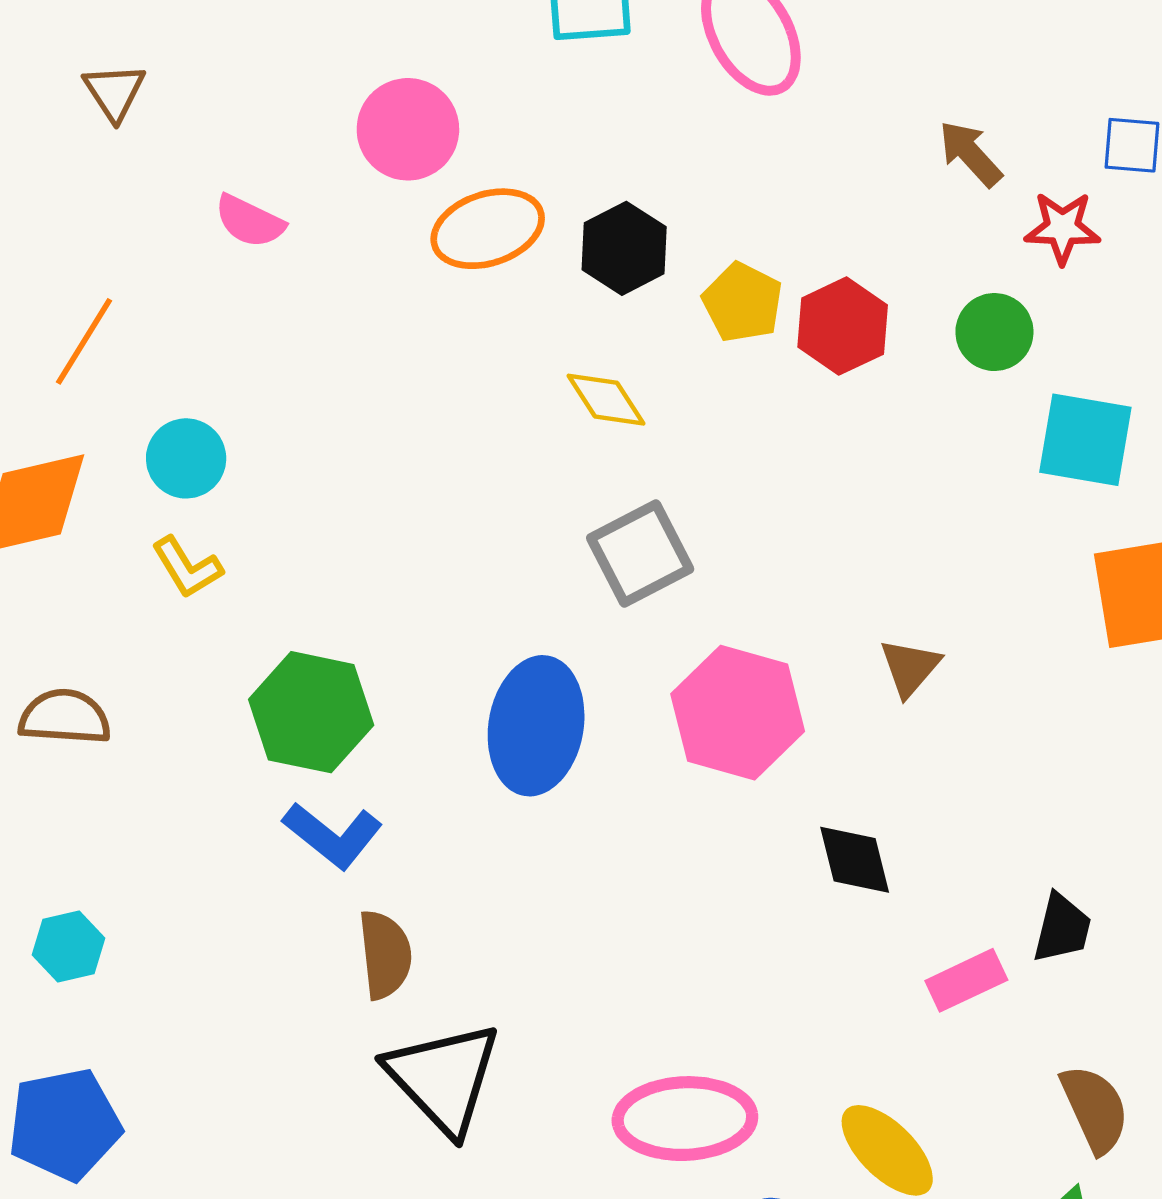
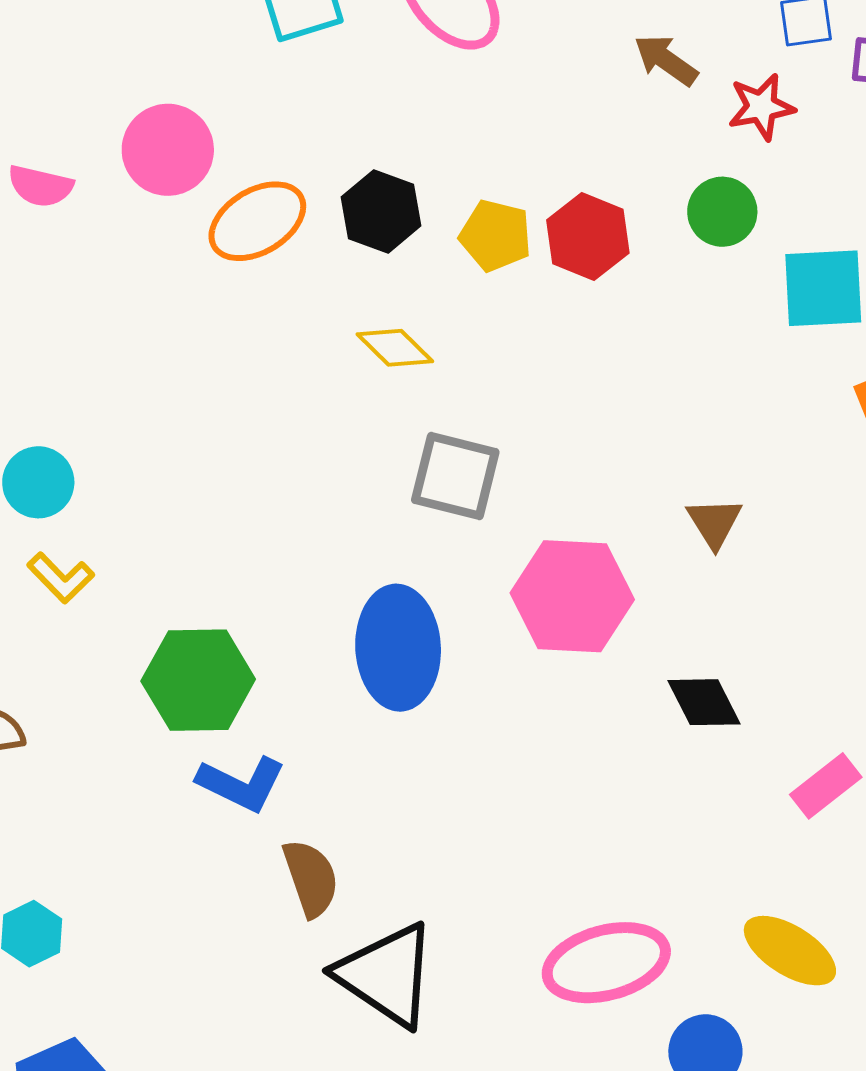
pink semicircle: (250, 221) -> (40, 186), moved
gray square: (640, 554) -> (455, 476), turned -36

